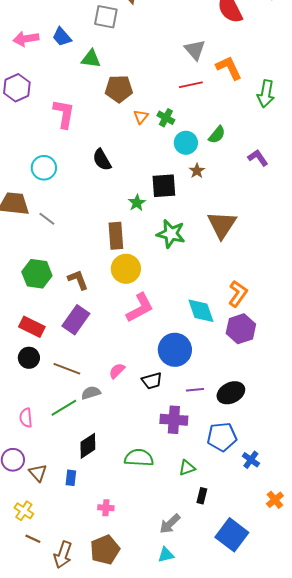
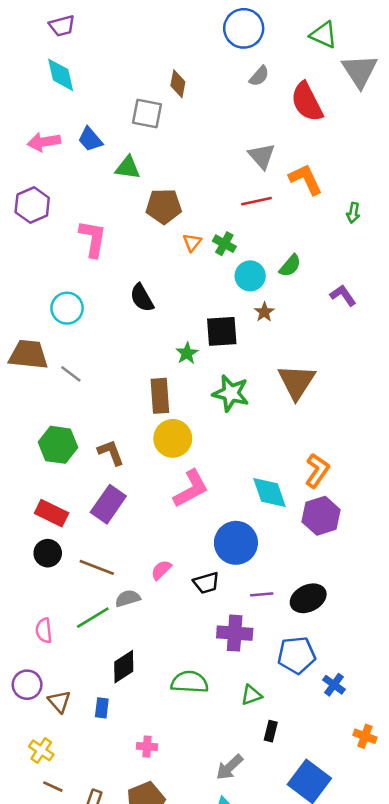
green arrow: (266, 94) -> (353, 213), size x0.6
orange cross: (275, 500) -> (365, 736), turned -30

